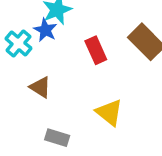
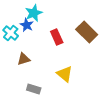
brown triangle: (40, 87) -> (24, 59), turned -48

